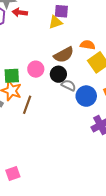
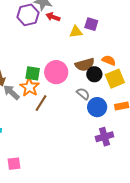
yellow triangle: (55, 22) -> (76, 32), moved
pink circle: (36, 69) -> (56, 72), size x1.5
black circle: (58, 74) -> (94, 74), moved

